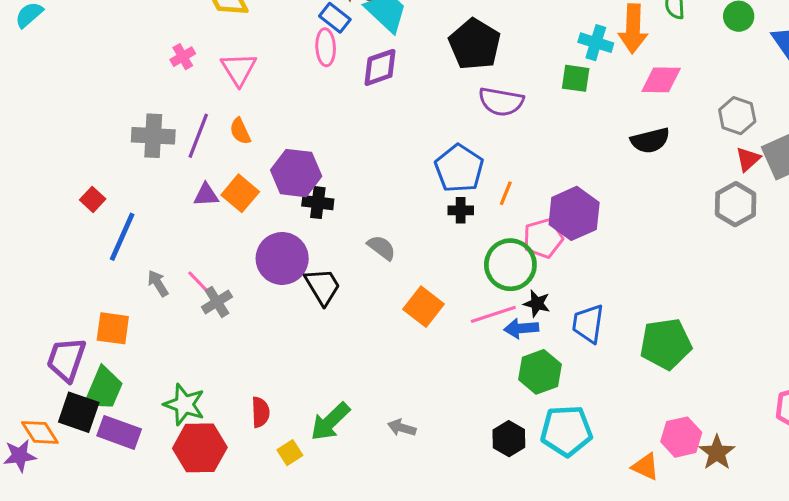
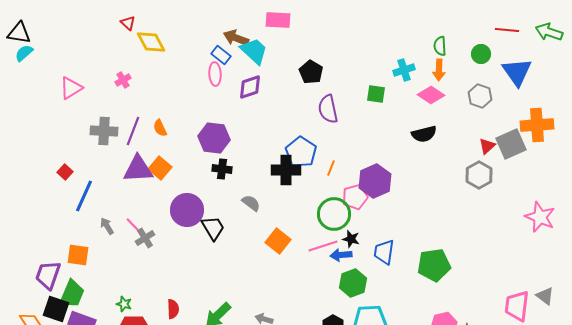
orange arrow: (633, 29) -> (439, 70), moved, size x0.7
cyan cross: (596, 43) -> (404, 70), moved, turned -35
black pentagon: (475, 44) -> (311, 72), size x0.7
pink triangle: (239, 69) -> (71, 88), moved, turned 30
pink diamond: (661, 80) -> (431, 95), turned 32
purple semicircle: (501, 102) -> (328, 109), turned 68
gray hexagon: (737, 116) -> (480, 96), moved
purple hexagon: (296, 173) -> (214, 138), moved
purple triangle: (206, 195) -> (138, 169), size x1.8
black cross: (318, 203) -> (222, 169), moved
black cross: (461, 210) -> (286, 170), moved, size x1.8
green star: (184, 404) -> (124, 304), size x0.6

